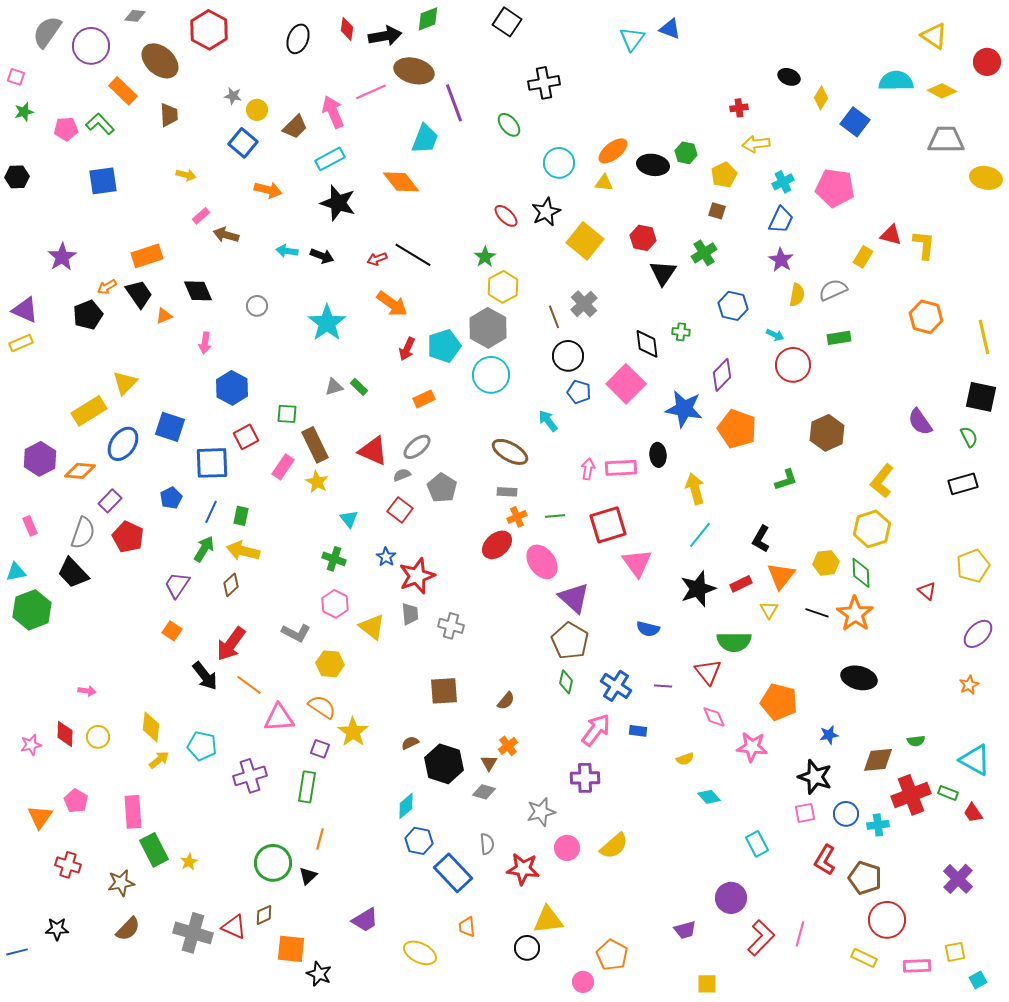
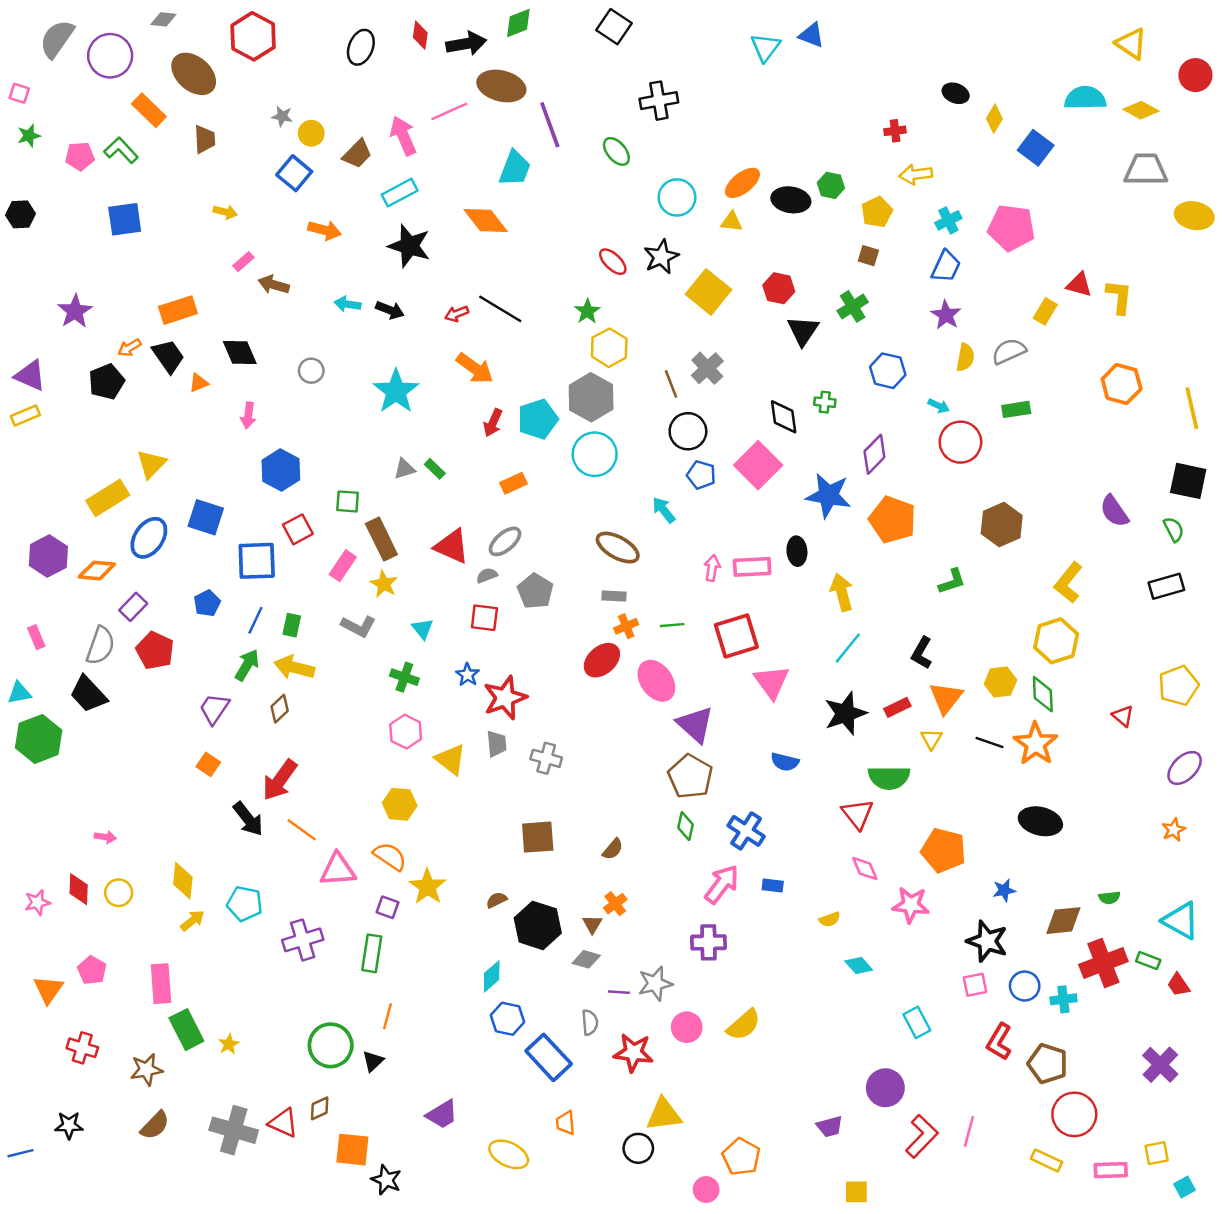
red square: (400, 510) -> (484, 618), turned -30
gray L-shape: (296, 633) -> (358, 626), moved
purple line: (663, 686) -> (619, 992), moved

